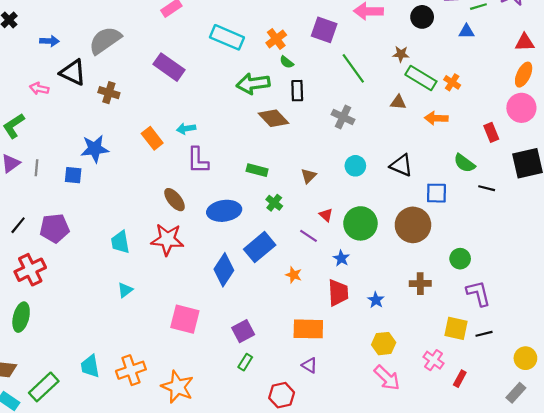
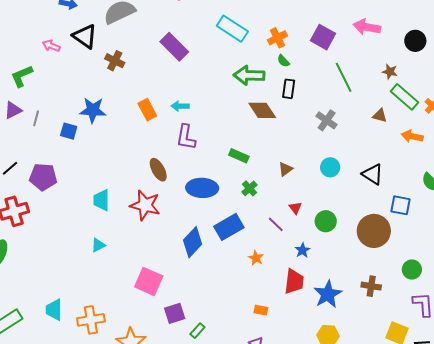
green circle: (360, 223) -> (326, 221), size x0.7
blue star: (376, 300) -> (328, 294), size x1.8
orange rectangle: (308, 329) -> (261, 310), size x0.5
purple square: (243, 331) -> (175, 313), moved

